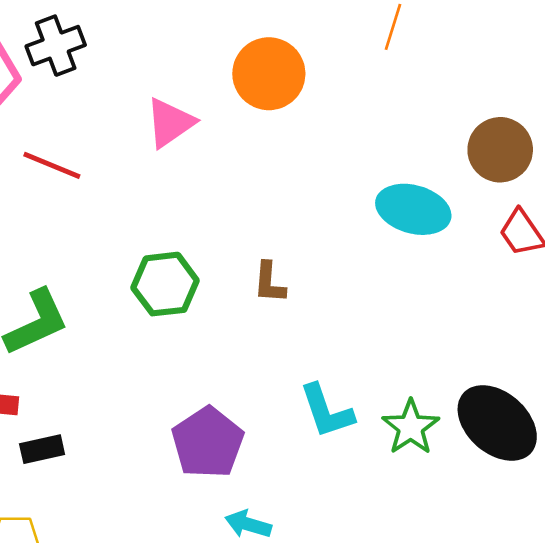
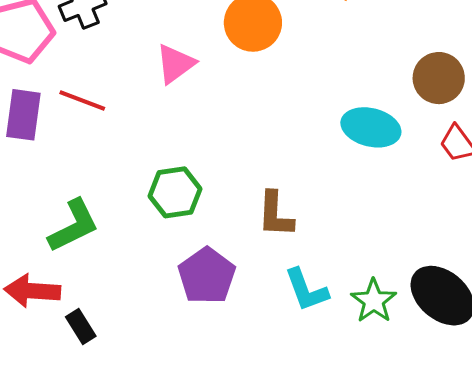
brown L-shape: (269, 283) -> (275, 214), moved, size x1.4
purple pentagon: (208, 442) -> (207, 276), moved
black rectangle: (42, 449) -> (81, 327), turned 72

